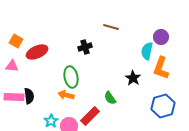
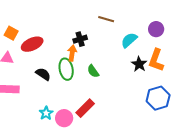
cyan semicircle: (147, 51) -> (129, 40), moved, turned 36
black star: (133, 78) -> (139, 64), moved
orange arrow: (66, 95) -> (72, 53), moved, turned 84
black semicircle: (29, 96) -> (43, 74), moved, turned -49
green semicircle: (110, 98) -> (93, 71), moved

